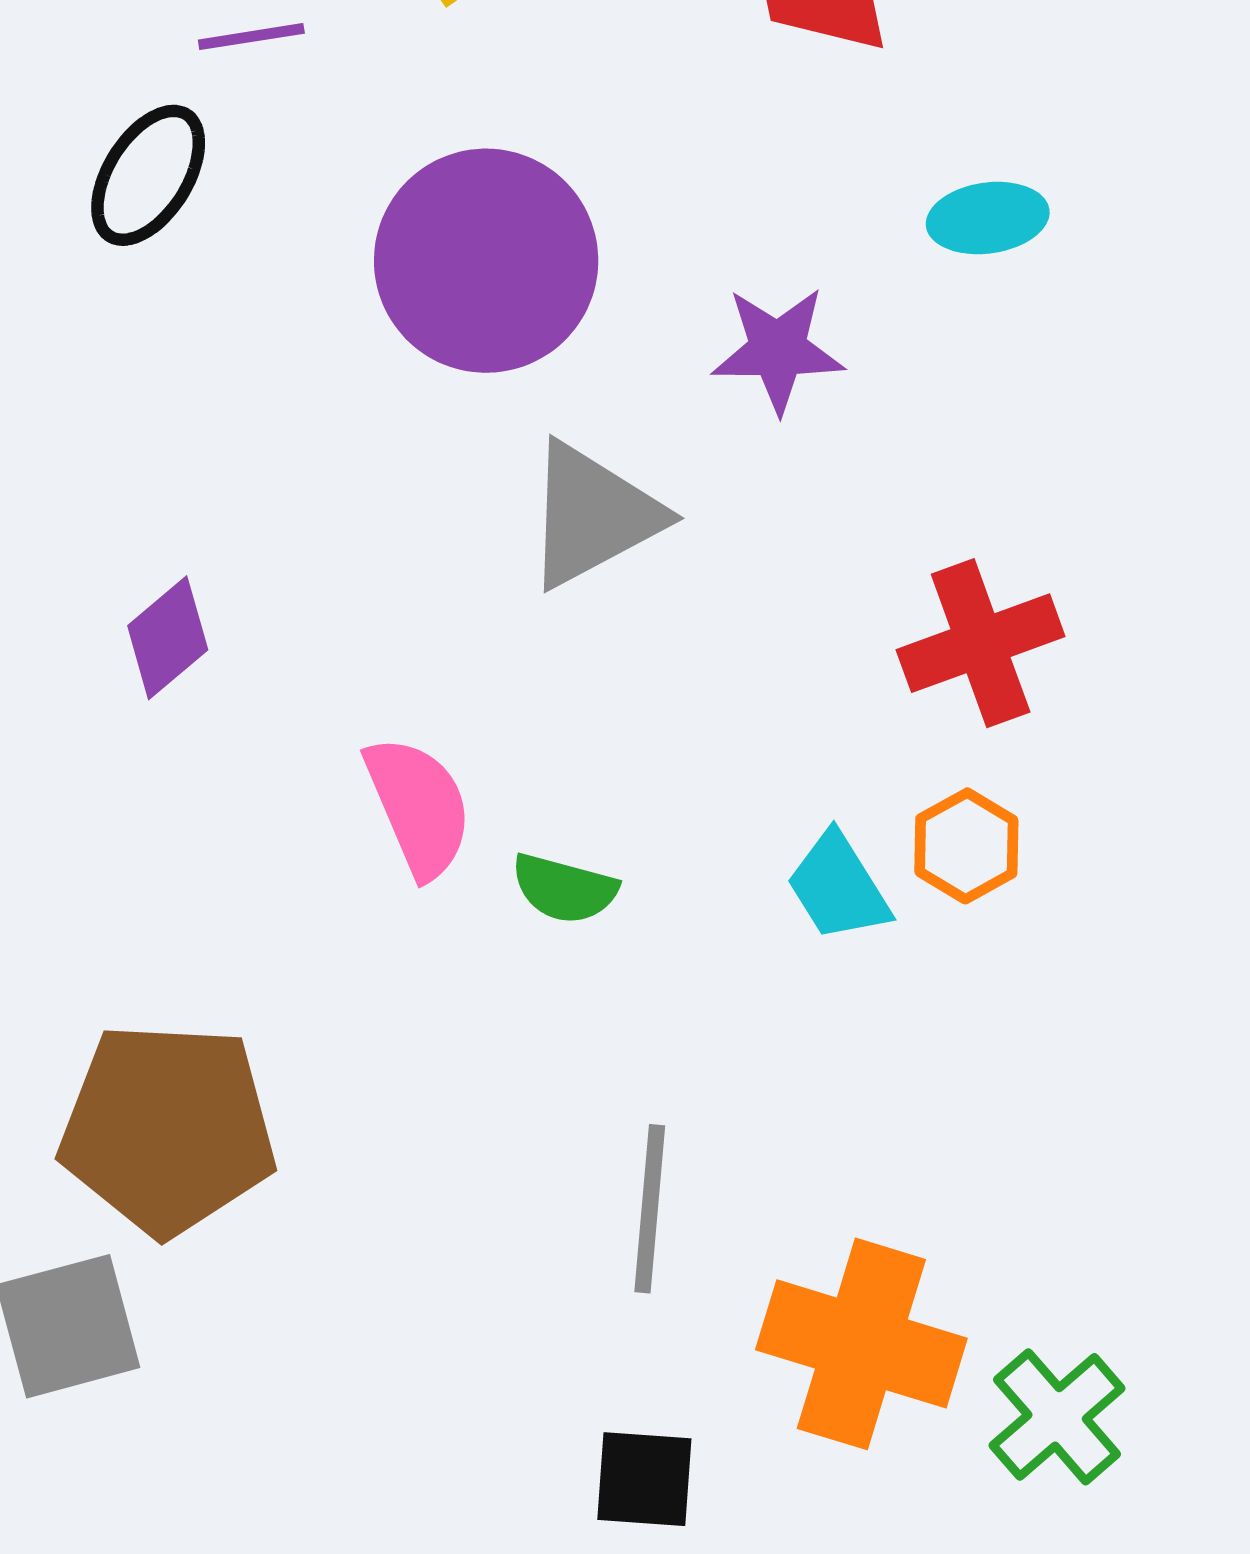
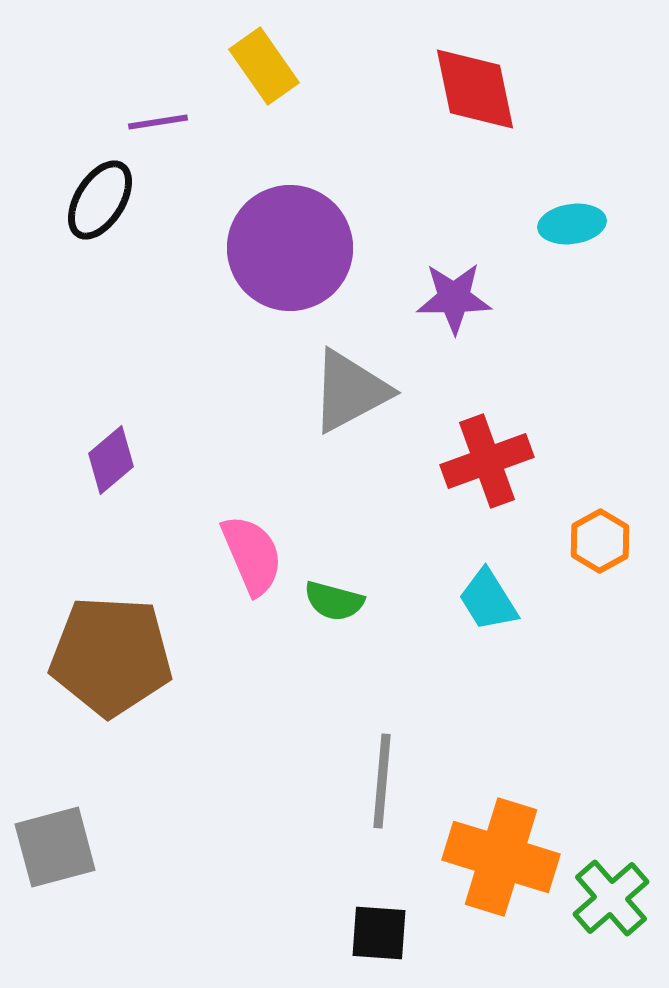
red cross: (981, 643) -> (487, 461), moved
orange hexagon: (966, 846) -> (600, 541), moved
brown pentagon: (168, 1129) -> (111, 656), moved

